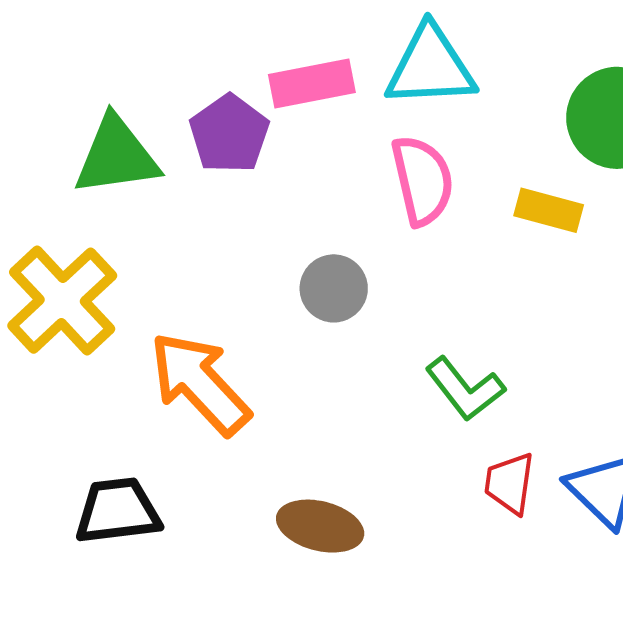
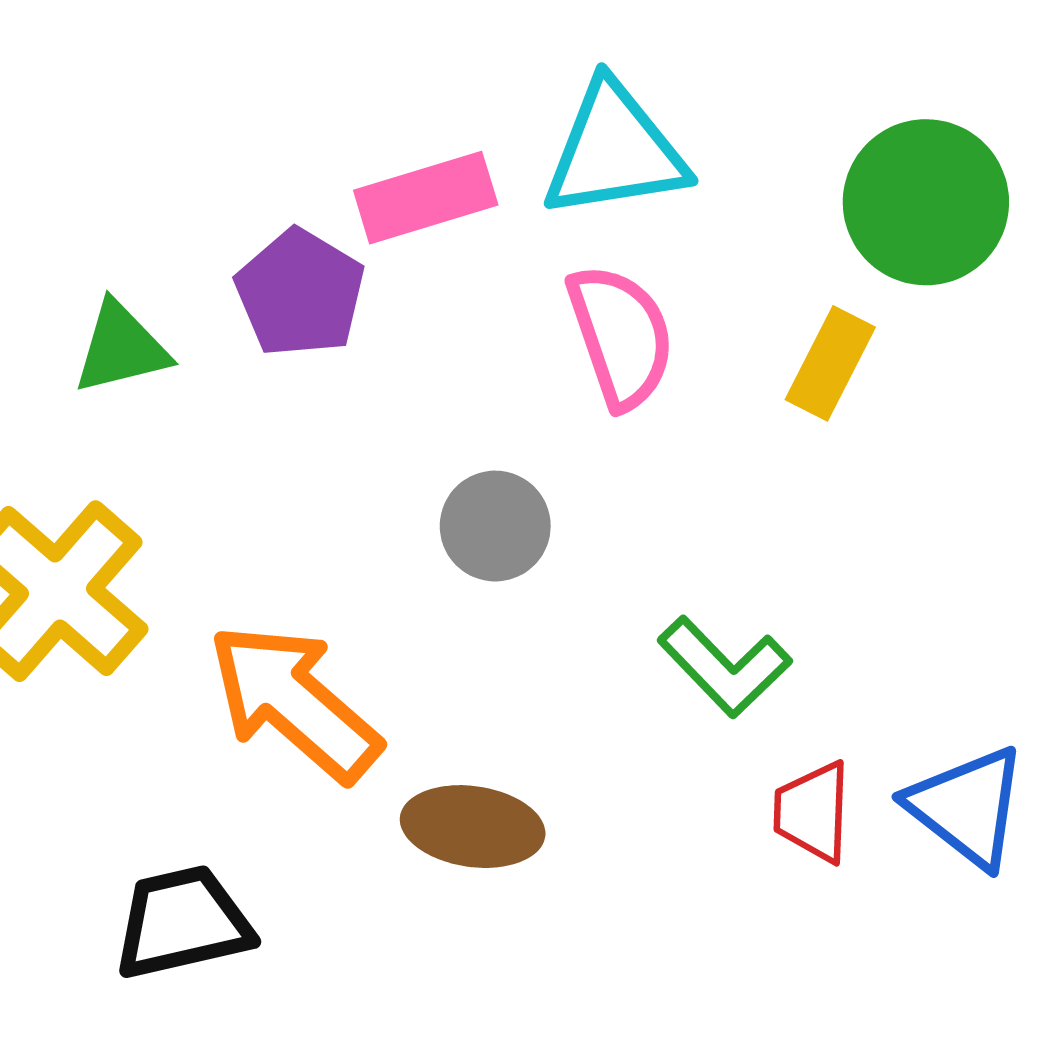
green triangle: (116, 156) -> (121, 348), size x0.7
yellow rectangle: (549, 210) -> (830, 363), turned -72
brown ellipse: (320, 526) -> (473, 827), moved

